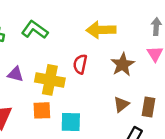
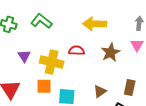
red semicircle: (80, 64) -> (77, 51), turned 77
purple triangle: (15, 74) -> (24, 56), turned 40
brown triangle: (121, 104) -> (100, 91), moved

